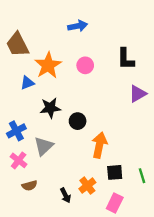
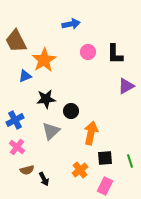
pink circle: (85, 65) -> (88, 52), moved
gray triangle: (44, 146) -> (51, 131), moved
black arrow: (66, 195) -> (44, 179), moved

